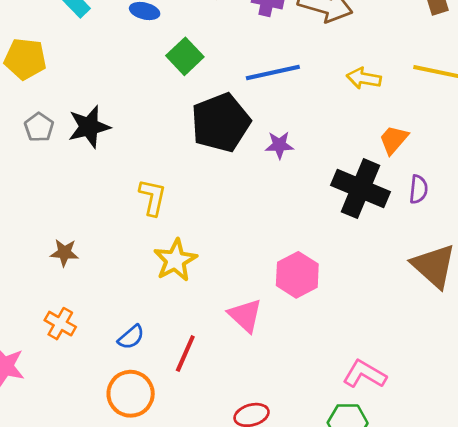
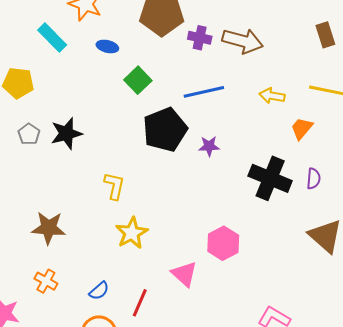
orange trapezoid: (394, 140) -> (302, 128), moved
brown star: (64, 253) -> (49, 228), size x1.6

